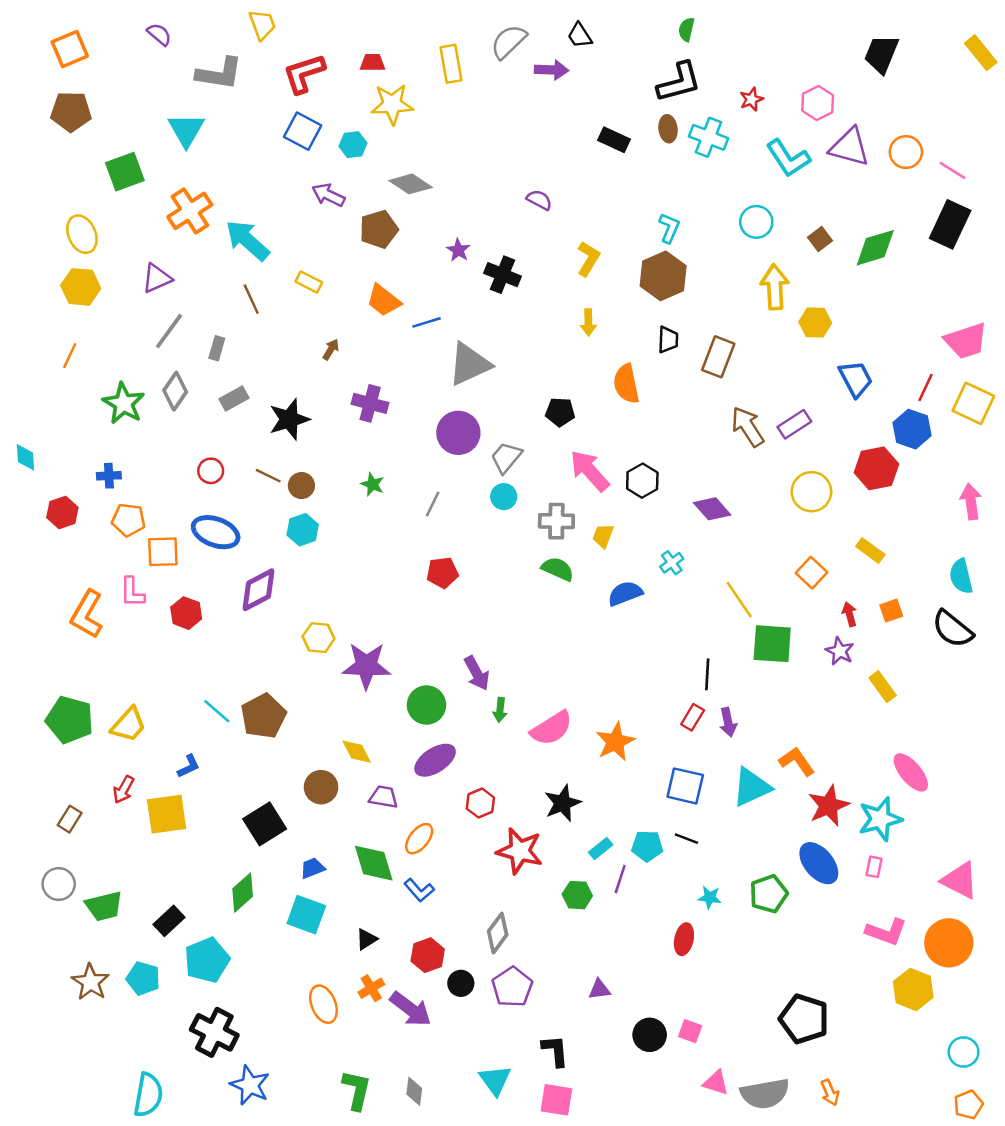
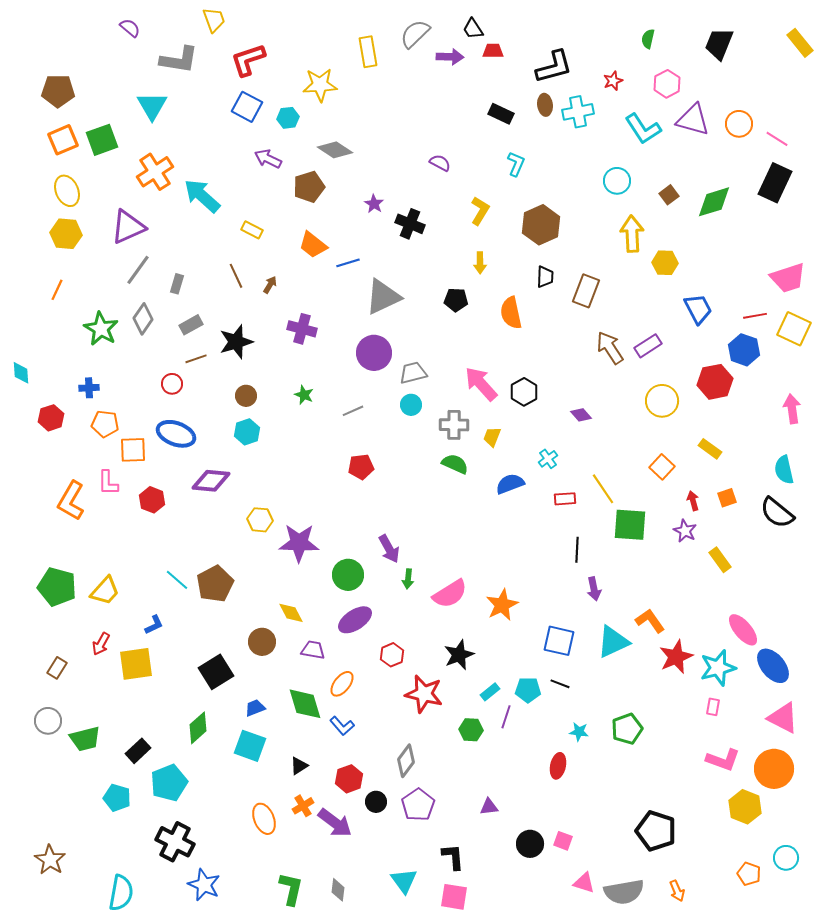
green semicircle: (686, 29) -> (648, 39), moved
orange square: (70, 49) -> (63, 140), moved
red trapezoid: (373, 63) -> (493, 51), moved
cyan cross: (708, 137) -> (578, 112), turned -32
cyan L-shape: (669, 228) -> (516, 164), moved
purple triangle: (157, 278) -> (128, 227), size x1.4
brown line: (251, 299) -> (236, 276), moved
red line: (926, 387) -> (755, 316), turned 55
black pentagon: (560, 412) -> (456, 300), moved
gray trapezoid: (506, 457) -> (413, 373), turned 36
brown line: (268, 476) -> (196, 359), moved, turned -45
gray line: (433, 504) -> (353, 411), turned 40
purple diamond: (712, 509) -> (581, 415), size x0.7
purple diamond: (259, 590) -> (211, 481), turned 33
red rectangle: (693, 717) -> (565, 499), moved, turned 55
blue ellipse: (819, 863) -> (773, 666), moved
brown star: (91, 982) -> (50, 860), moved
orange pentagon: (968, 1105) -> (749, 874), moved, turned -30

